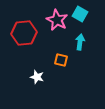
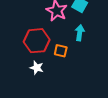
red hexagon: (24, 33) -> (37, 41), moved

